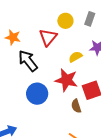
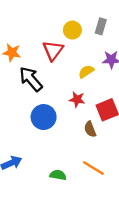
red star: (66, 80) -> (77, 99), size x0.6

